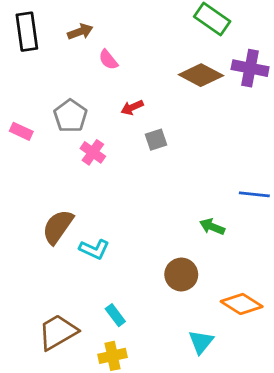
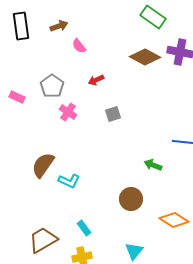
gray square: (156, 140) -> (113, 114), moved
cyan triangle: (201, 342) -> (134, 251), moved

